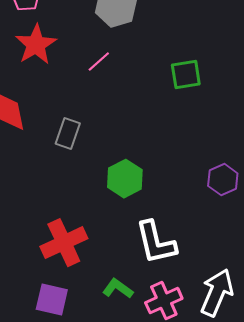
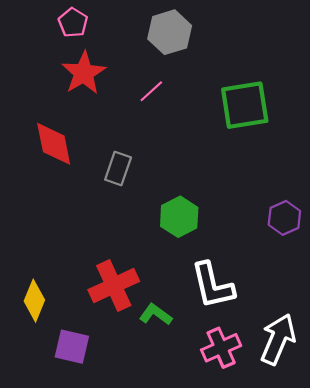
green square: (186, 75) -> (245, 105), size x1.5
green L-shape: (118, 289) -> (156, 314), moved
purple square: (52, 300) -> (72, 347), moved

